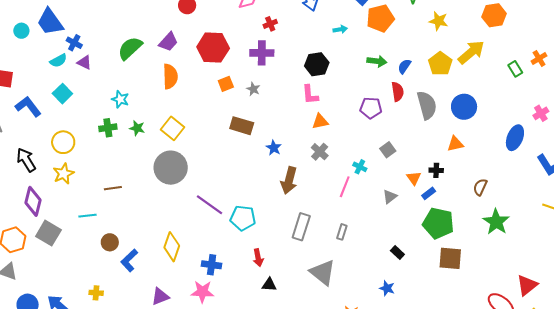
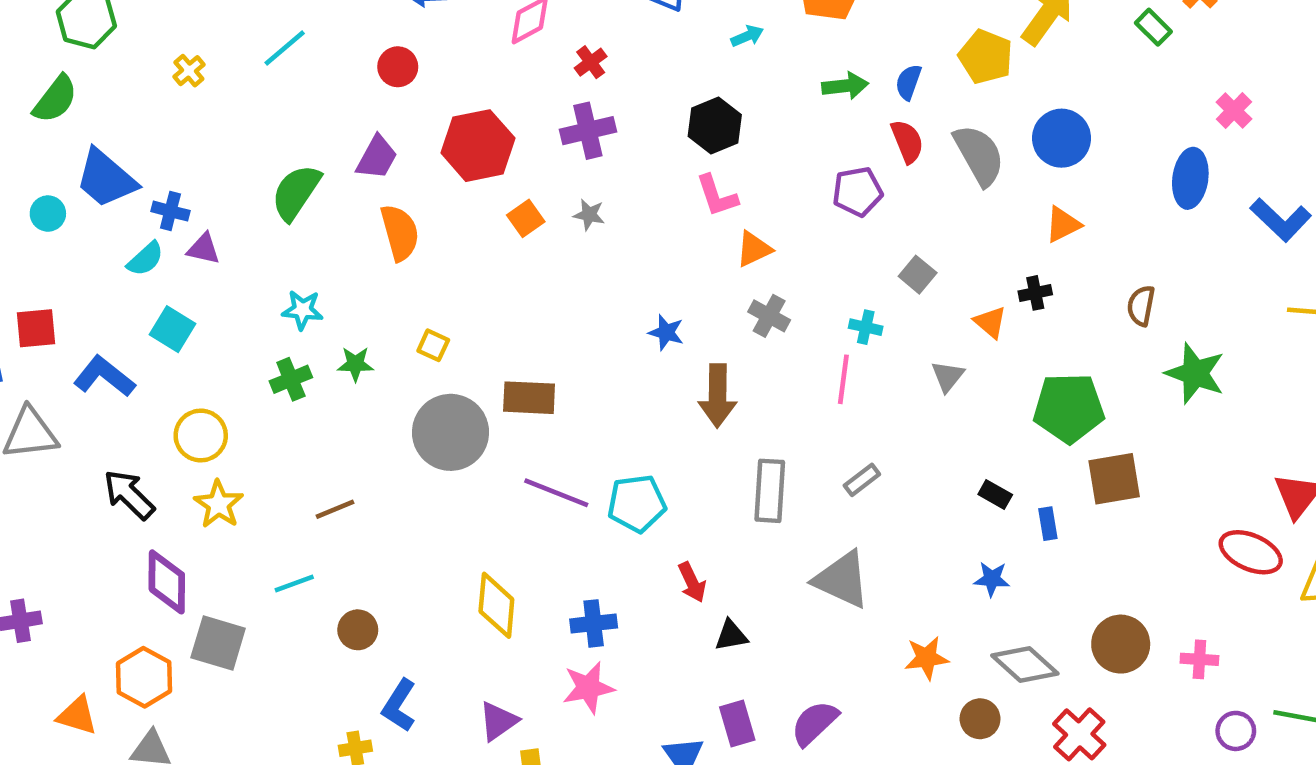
brown rectangle: (242, 126) -> (529, 398), moved
yellow square: (172, 128) -> (433, 345), size x0.6
blue rectangle: (429, 193) -> (1048, 524), moved, turned -48
gray rectangle: (342, 232) -> (862, 480), turned 49
blue L-shape: (129, 260) -> (399, 705), moved

